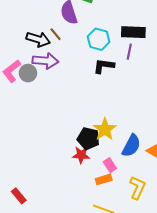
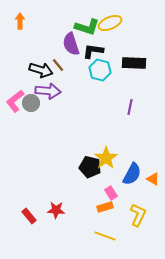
purple line: (129, 52) -> (130, 107), moved
black L-shape: (104, 66) -> (93, 51), moved
red star: (81, 155) -> (56, 210), moved
red rectangle: (19, 196) -> (29, 216), moved

